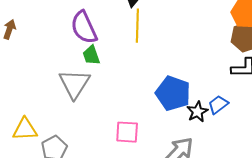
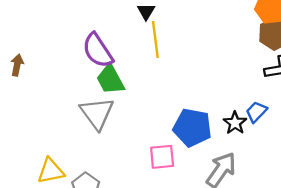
green trapezoid: (91, 55) -> (110, 79), size x1.4
blue pentagon: (173, 93) -> (192, 128), moved

